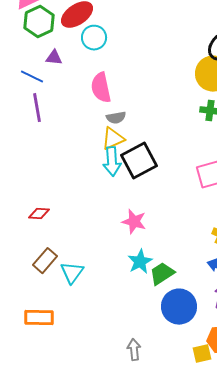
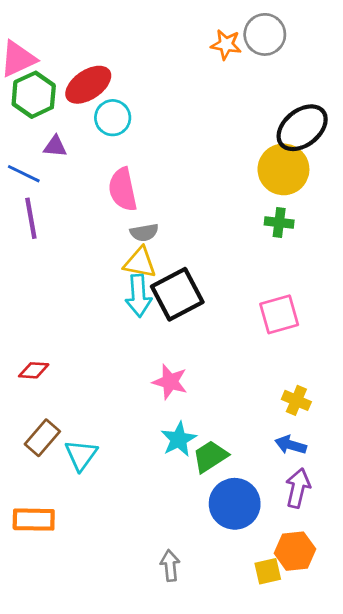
yellow triangle: (113, 139) -> (140, 263), turned 35

